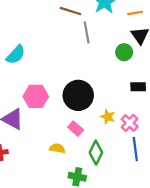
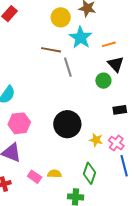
pink hexagon: (36, 96) -> (19, 123), moved
pink rectangle: (76, 129) -> (35, 177), moved

